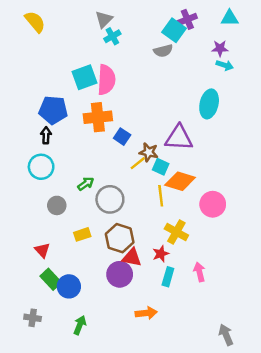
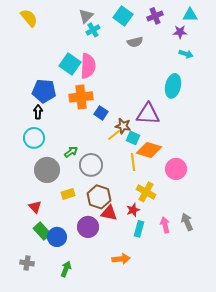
cyan square: (174, 30) -> (123, 16), moved
purple star: (220, 48) -> (180, 32), moved
cyan square: (85, 77) -> (70, 64), turned -35
gray circle: (57, 205) -> (47, 170), size x1.6
purple circle: (120, 274) -> (88, 227), moved
gray arrow: (226, 335) -> (187, 222), moved

